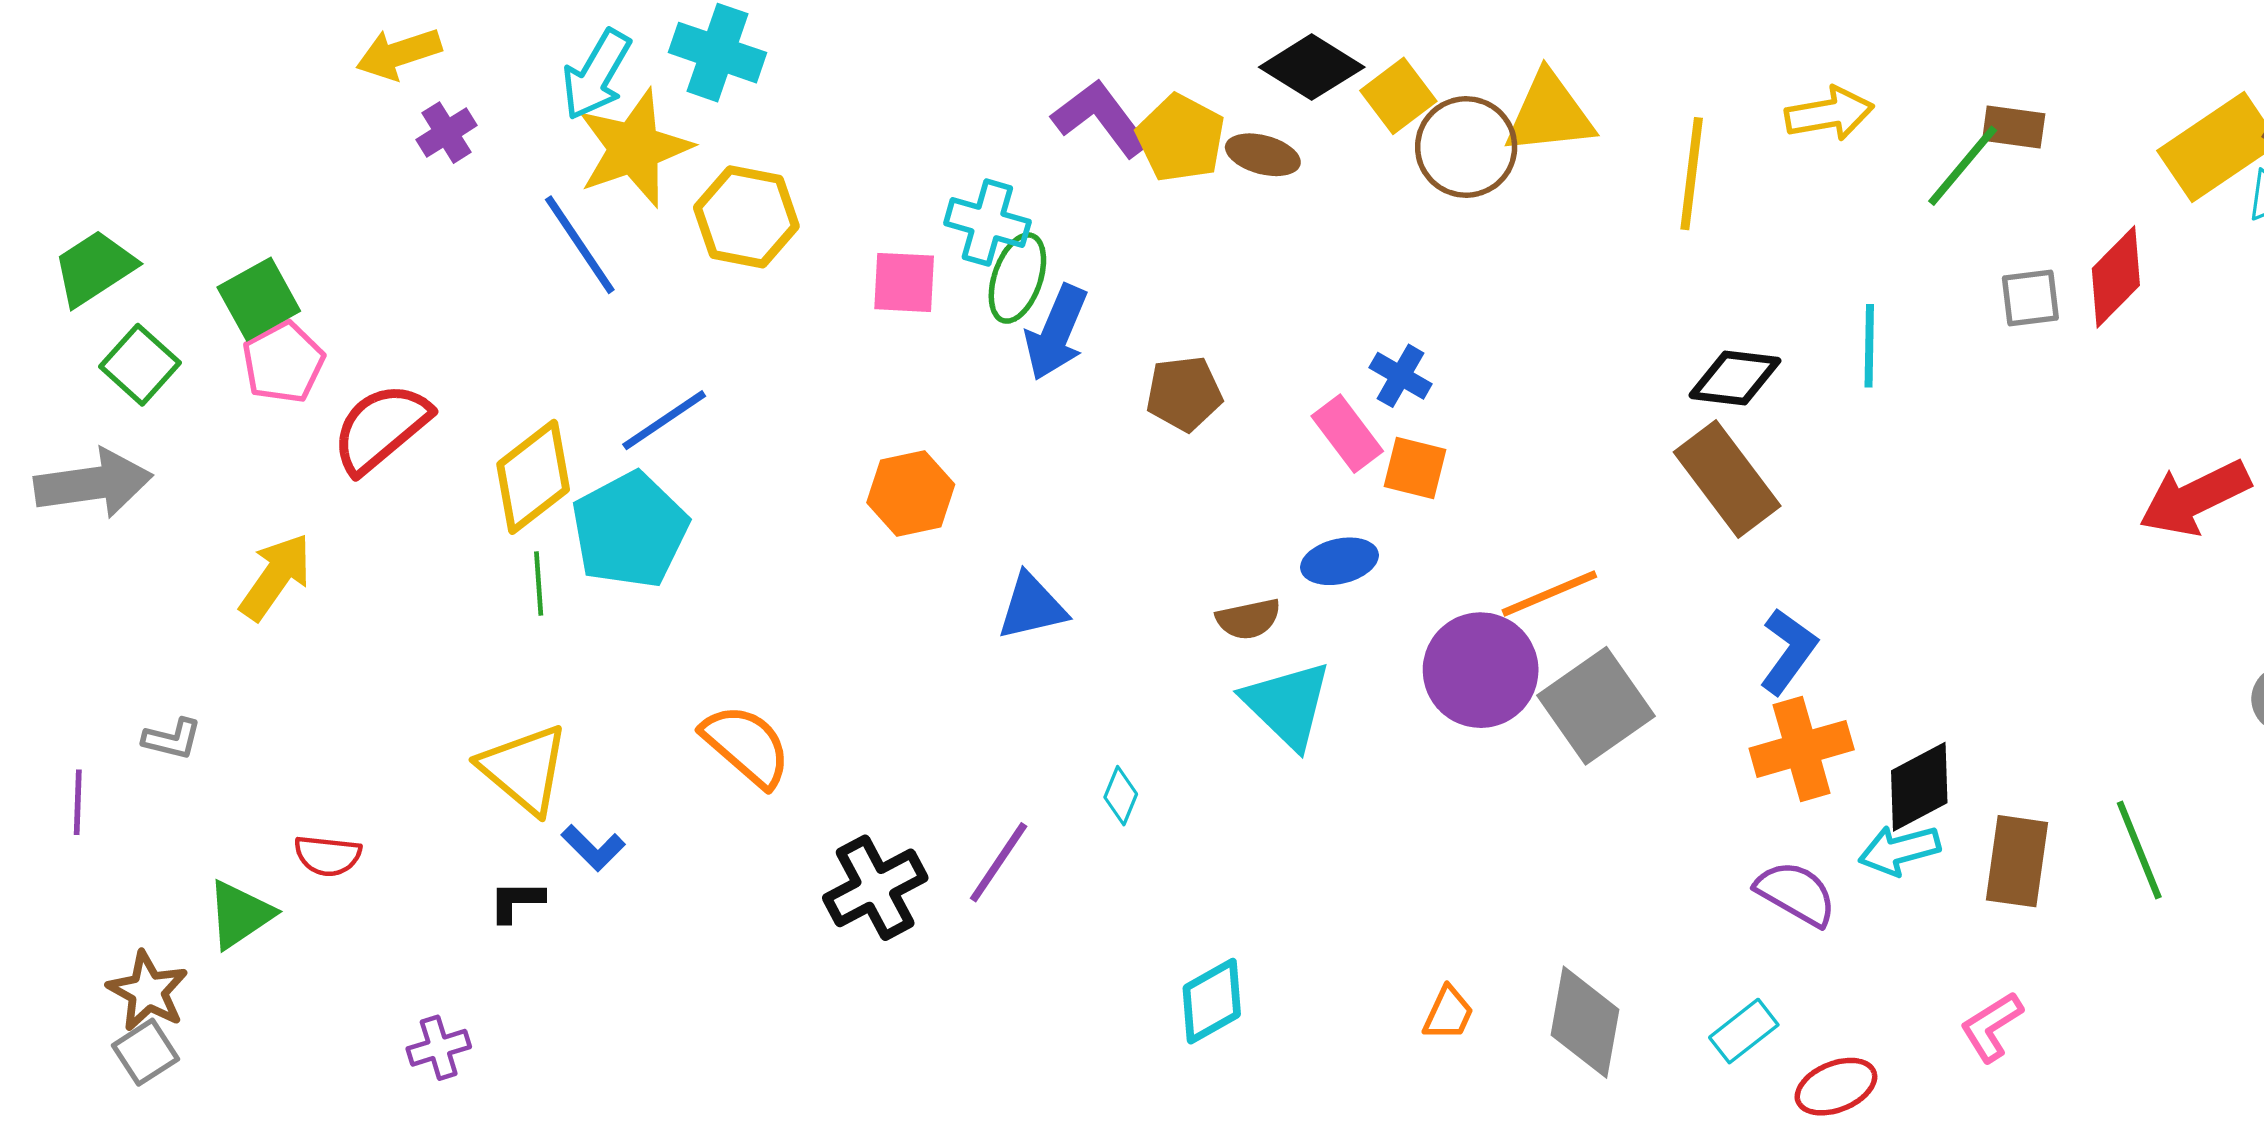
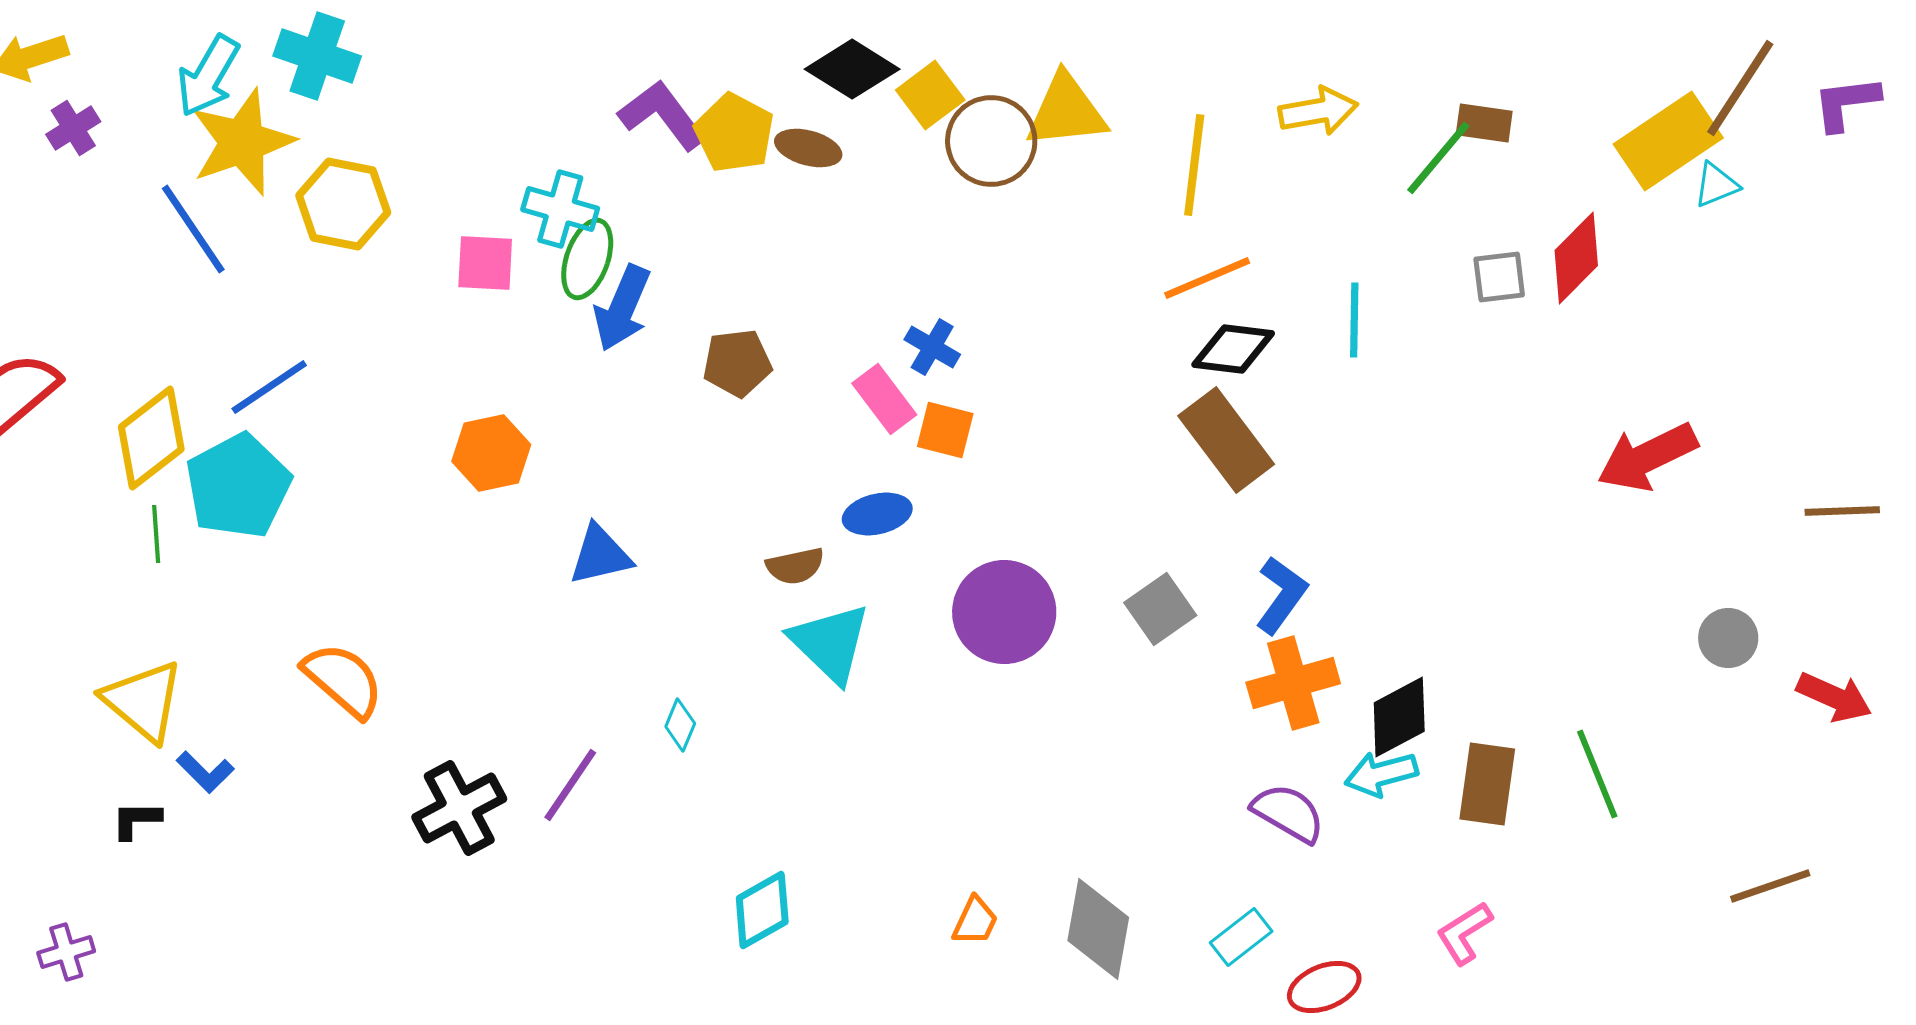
orange line: (1549, 593) -> (1207, 278), moved
gray square: (1596, 706) -> (1160, 609), moved, size x0.7

